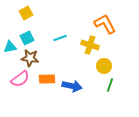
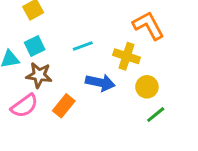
orange rectangle: (47, 79) -> (64, 106), turned -49
green line: (110, 85) -> (156, 115), turned 32
blue arrow: (72, 86) -> (100, 82), moved

